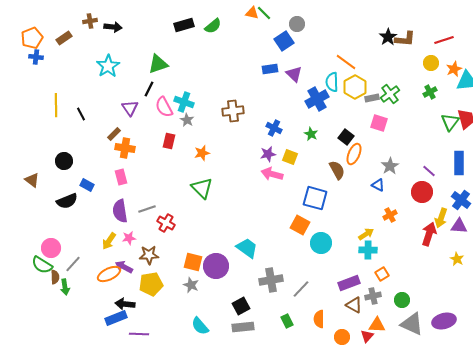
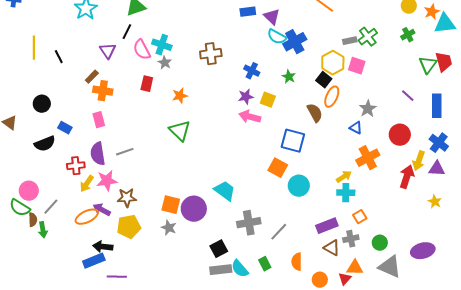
cyan semicircle: (332, 82) -> (277, 37), moved, turned -60
yellow hexagon: (355, 87) -> (333, 63), moved
purple line: (429, 171) -> (408, 96), moved
orange cross: (390, 215) -> (368, 158), size x1.6
red cross: (166, 223) -> (76, 166), moved, turned -36
pink star: (129, 238) -> (107, 181), size x1.5
purple ellipse: (444, 321) -> (423, 251), moved
cyan semicircle: (200, 326) -> (240, 269), moved

